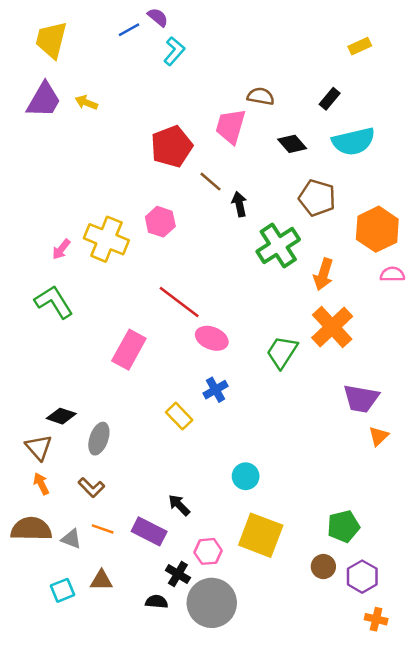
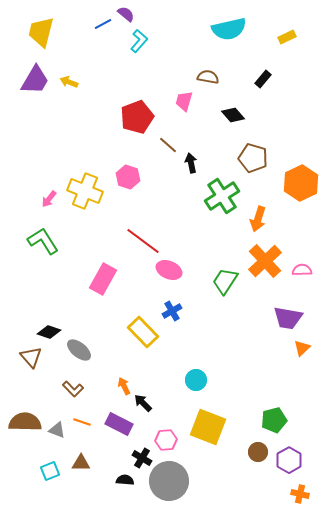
pink trapezoid: (231, 126) -> (184, 101), size x0.7
cyan semicircle: (353, 141) -> (229, 29), moved
pink semicircle: (392, 274) -> (302, 270), moved
yellow rectangle: (179, 416) -> (143, 332), size x1.4
gray ellipse: (99, 439) -> (79, 350), turned -70
orange arrow: (41, 484) -> (124, 386), moved

